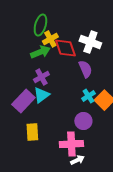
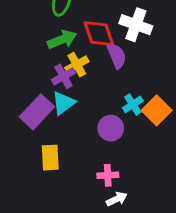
yellow cross: (50, 39) -> (77, 65), moved
purple semicircle: (85, 69) -> (117, 56), moved
purple circle: (83, 121) -> (111, 128), moved
pink cross: (71, 144) -> (108, 175), size x0.6

